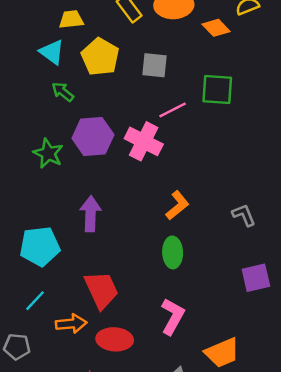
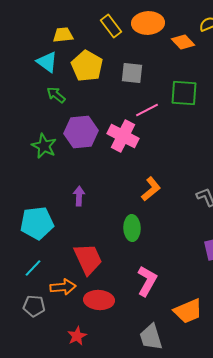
purple arrow: (91, 214) -> (79, 196), size x0.7
green ellipse: (173, 252) -> (132, 228), moved
gray pentagon: (17, 347) -> (34, 306), moved

